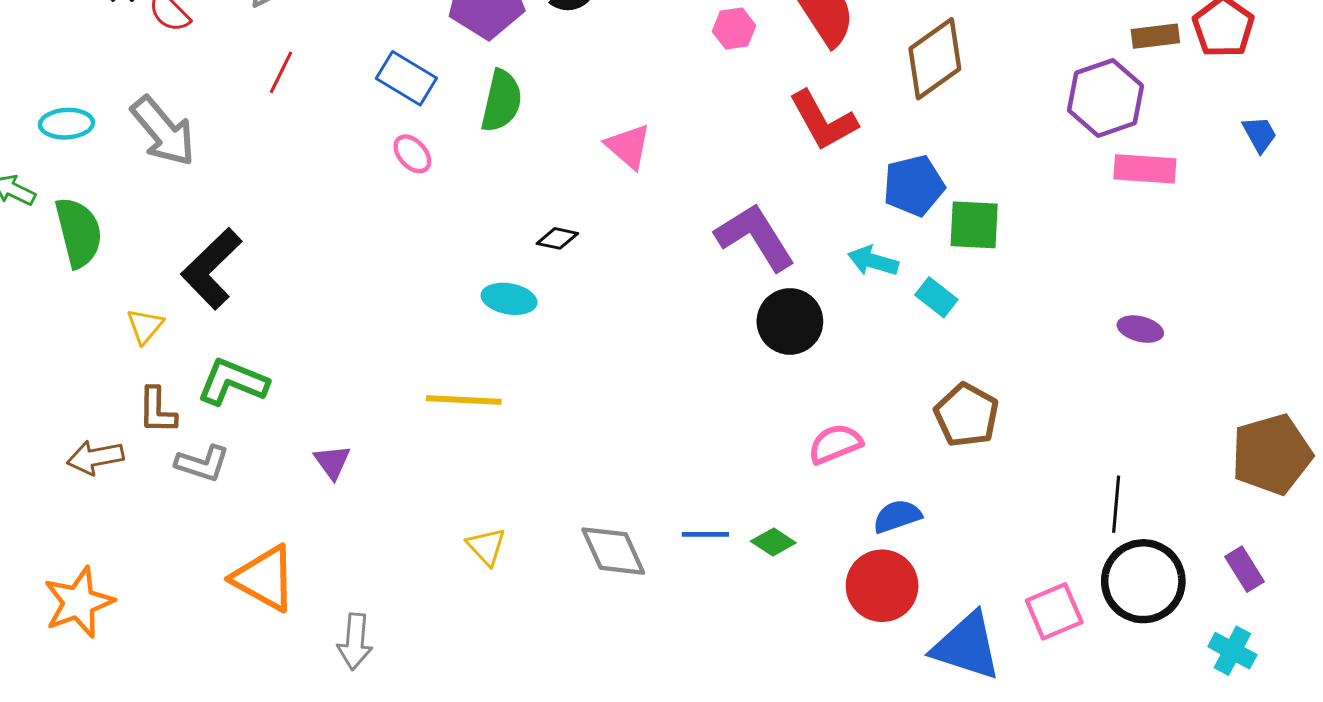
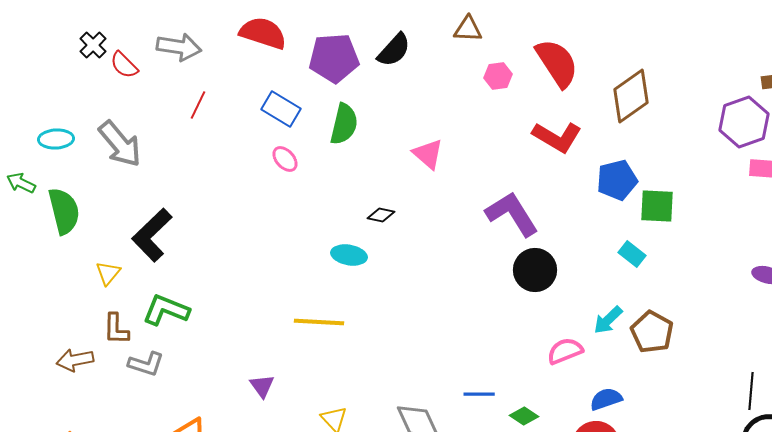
red L-shape: (823, 121) -> (557, 137), turned -30
cyan arrow: (873, 261) -> (608, 320), moved, turned -60
purple triangle: (332, 462) -> (262, 386), moved
blue line: (705, 534) -> (479, 394), moved

